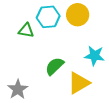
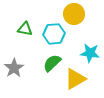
cyan hexagon: (48, 17) -> (54, 34), moved
gray star: (18, 89) -> (14, 68), moved

